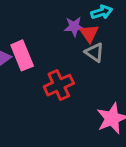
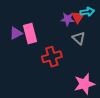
red triangle: (89, 33) -> (78, 17), moved

